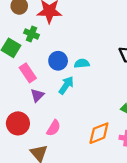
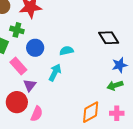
blue circle: (58, 61) -> (35, 48), moved
red circle: (18, 123) -> (17, 102), moved
pink semicircle: (54, 128) -> (37, 114), moved

